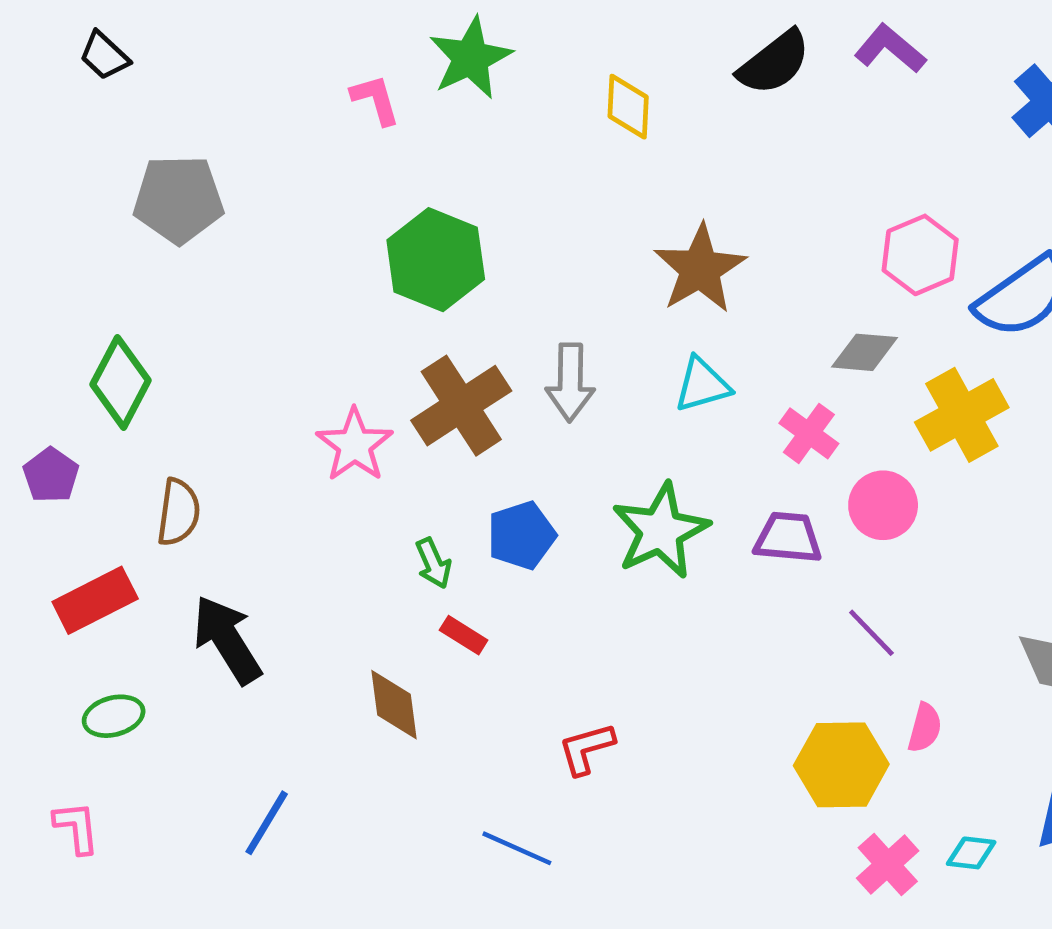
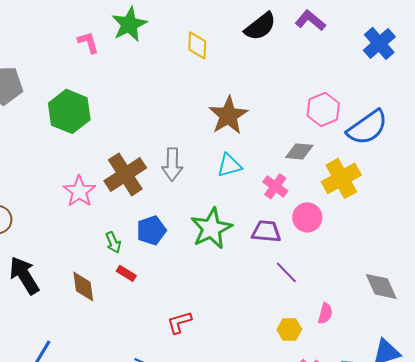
green hexagon: (436, 260) -> (69, 111), moved
purple line: (871, 633) -> (286, 272), moved
brown diamond: (394, 705) -> (83, 286), moved
yellow hexagon: (841, 765) -> (289, 329), size x0.6

